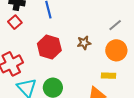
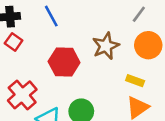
brown star: (84, 43) -> (106, 46), size x1.5
yellow rectangle: (109, 76) -> (135, 81), moved, turned 32

